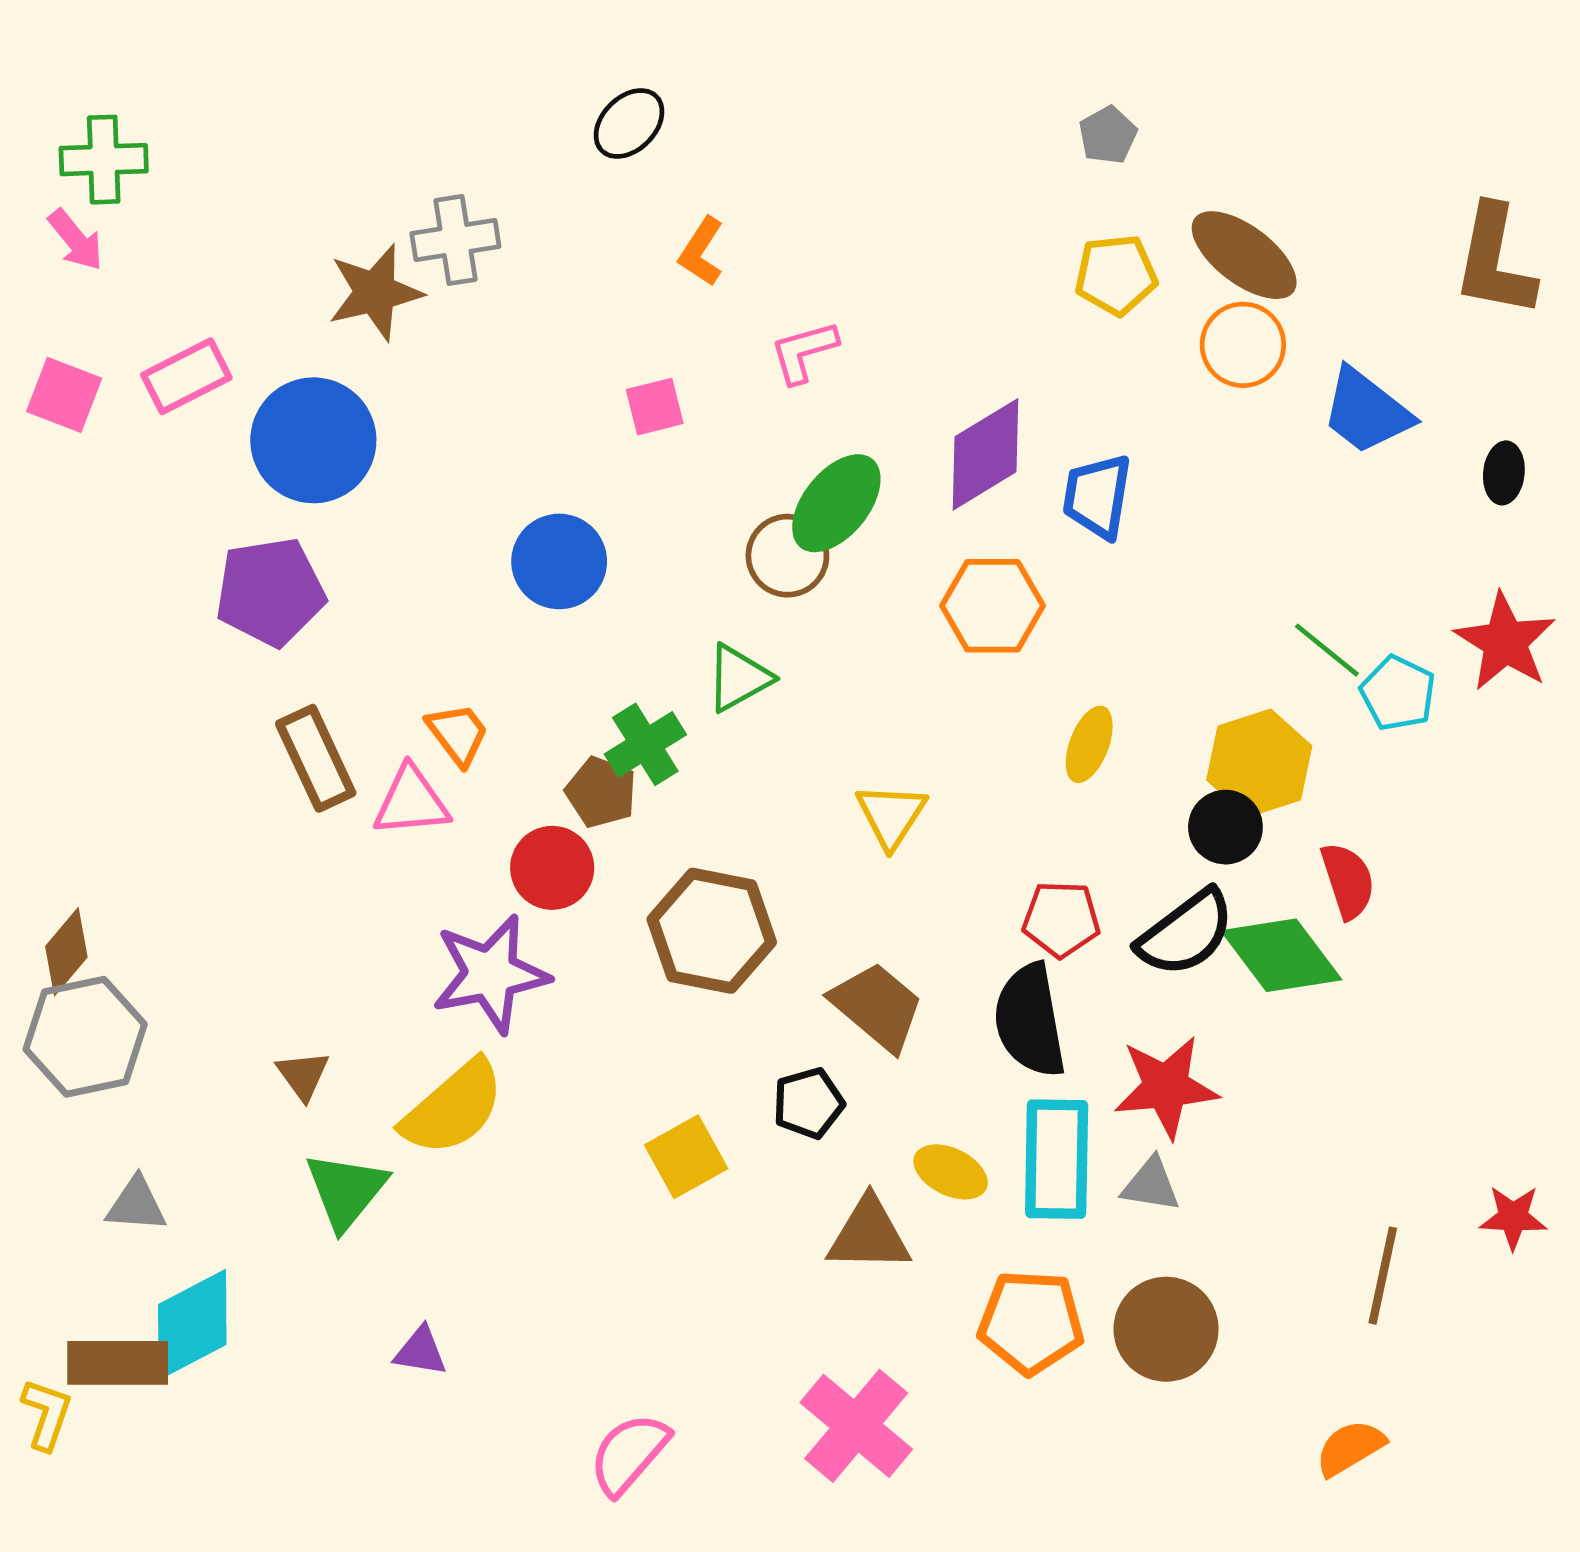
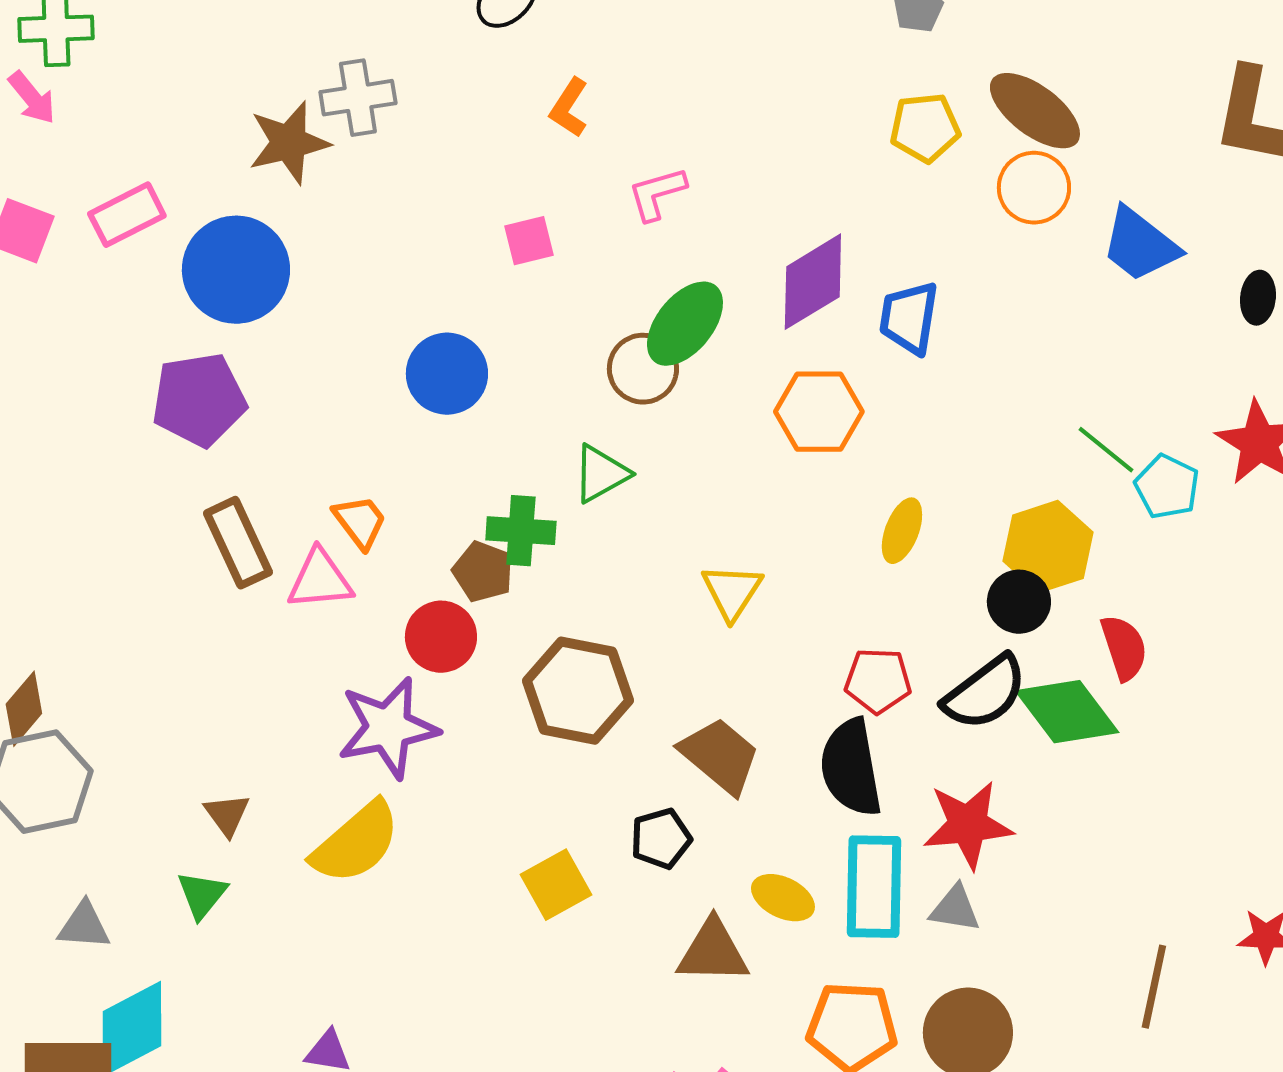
green cross: (645, 744) -> (521, 531), turned 36
green triangle: (346, 1191) -> (202, 895), moved, size x0.7

